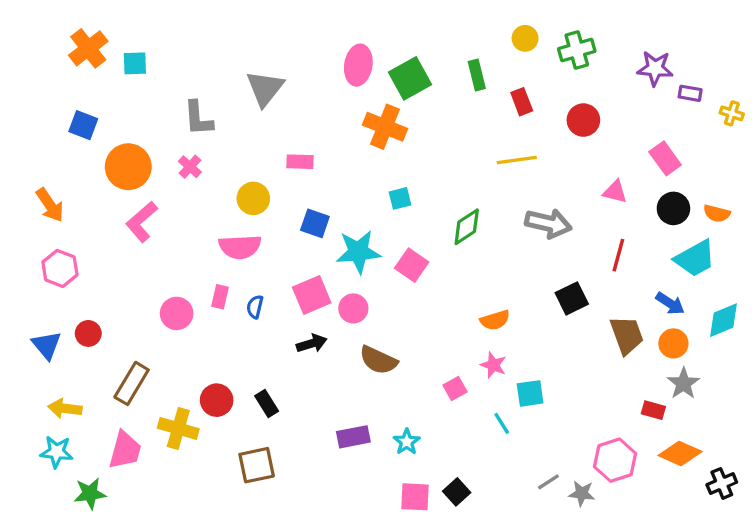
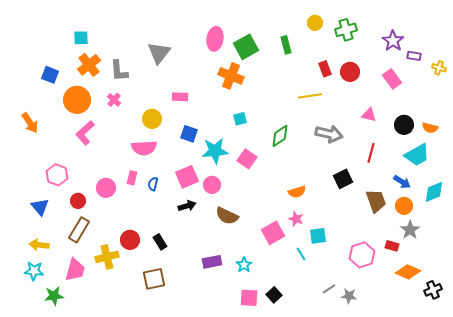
orange cross: (88, 48) -> (89, 65), moved
purple star: (655, 68) -> (393, 41), turned 30
red rectangle: (522, 102) -> (325, 69), moved
pink rectangle: (665, 158) -> (392, 79), moved
pink hexagon: (60, 268) -> (57, 175), moved
red circle: (88, 333) -> (78, 201), moved
blue triangle: (47, 345) -> (40, 207), moved
pink square: (455, 388) -> (273, 233), size x1.6
yellow cross: (178, 428) -> (107, 257), turned -30
pink hexagon: (615, 460) -> (362, 255), moved

